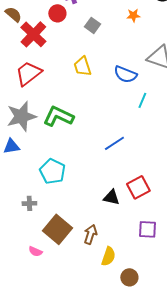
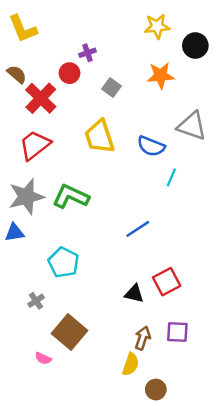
orange star: (133, 15) -> (161, 76), size x1.6
yellow trapezoid: (82, 66) -> (99, 137), size x1.4
gray cross: (29, 203) -> (36, 301), turned -32
brown arrow: (90, 234) -> (143, 338), moved

